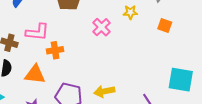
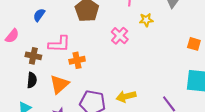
orange square: (165, 25) -> (194, 44), moved
orange triangle: (35, 74) -> (59, 84), turned -45

